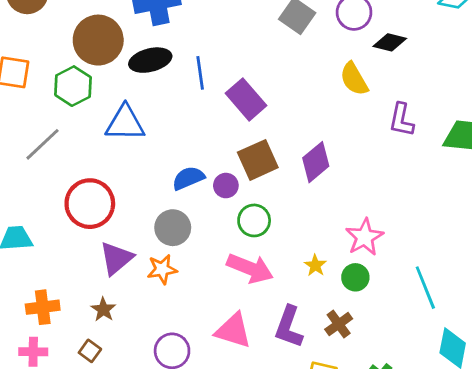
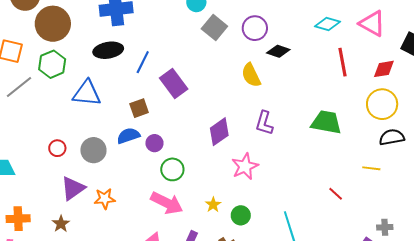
brown circle: (98, 40) -> (53, 24), moved
blue line: (200, 73) -> (143, 62), turned 30
purple L-shape: (401, 120) -> (264, 123), moved
gray line: (42, 144) -> (19, 87), moved
brown square: (258, 160) -> (139, 108), moved, size x0.7
red circle: (90, 204) -> (57, 148), size x0.5
gray circle: (173, 228) -> (93, 150), moved
pink star: (364, 237) -> (245, 166), moved

